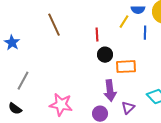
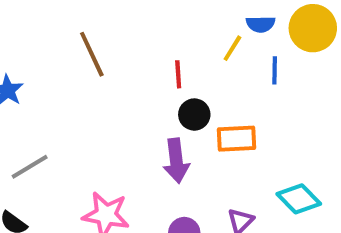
gray line: (23, 81) -> (30, 167), turned 30
purple arrow: (110, 91) -> (176, 161), moved

